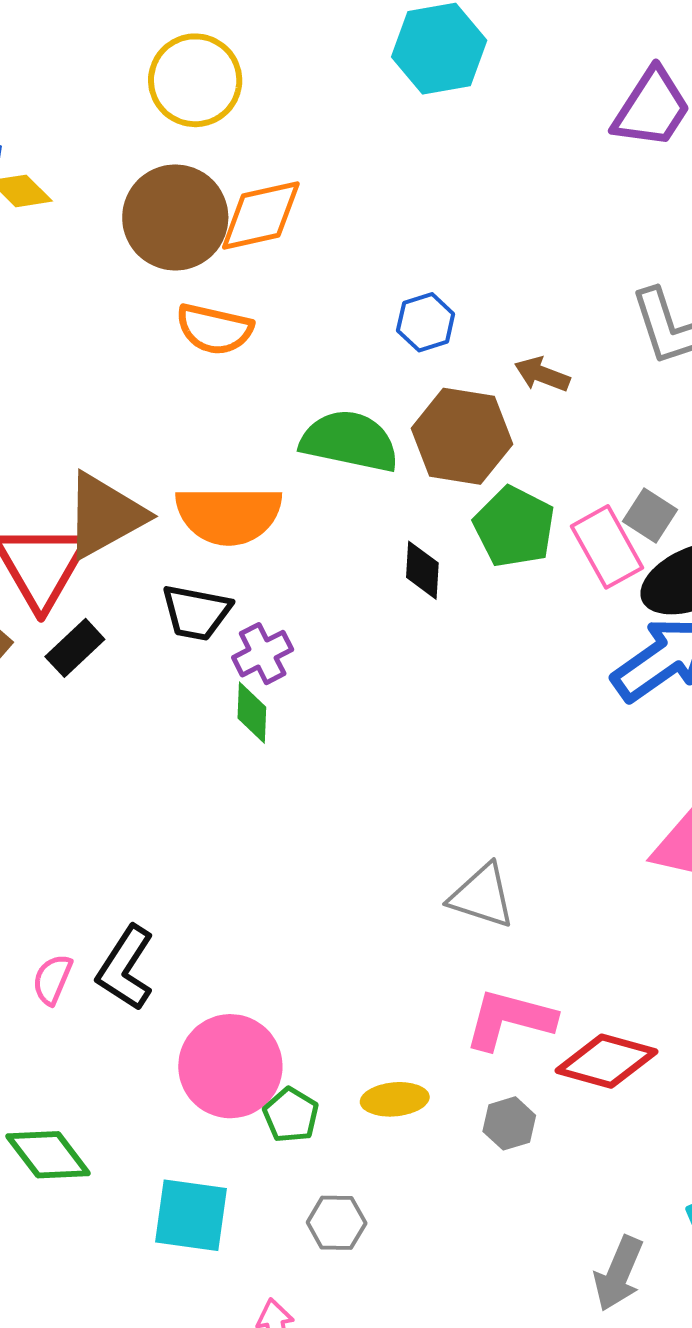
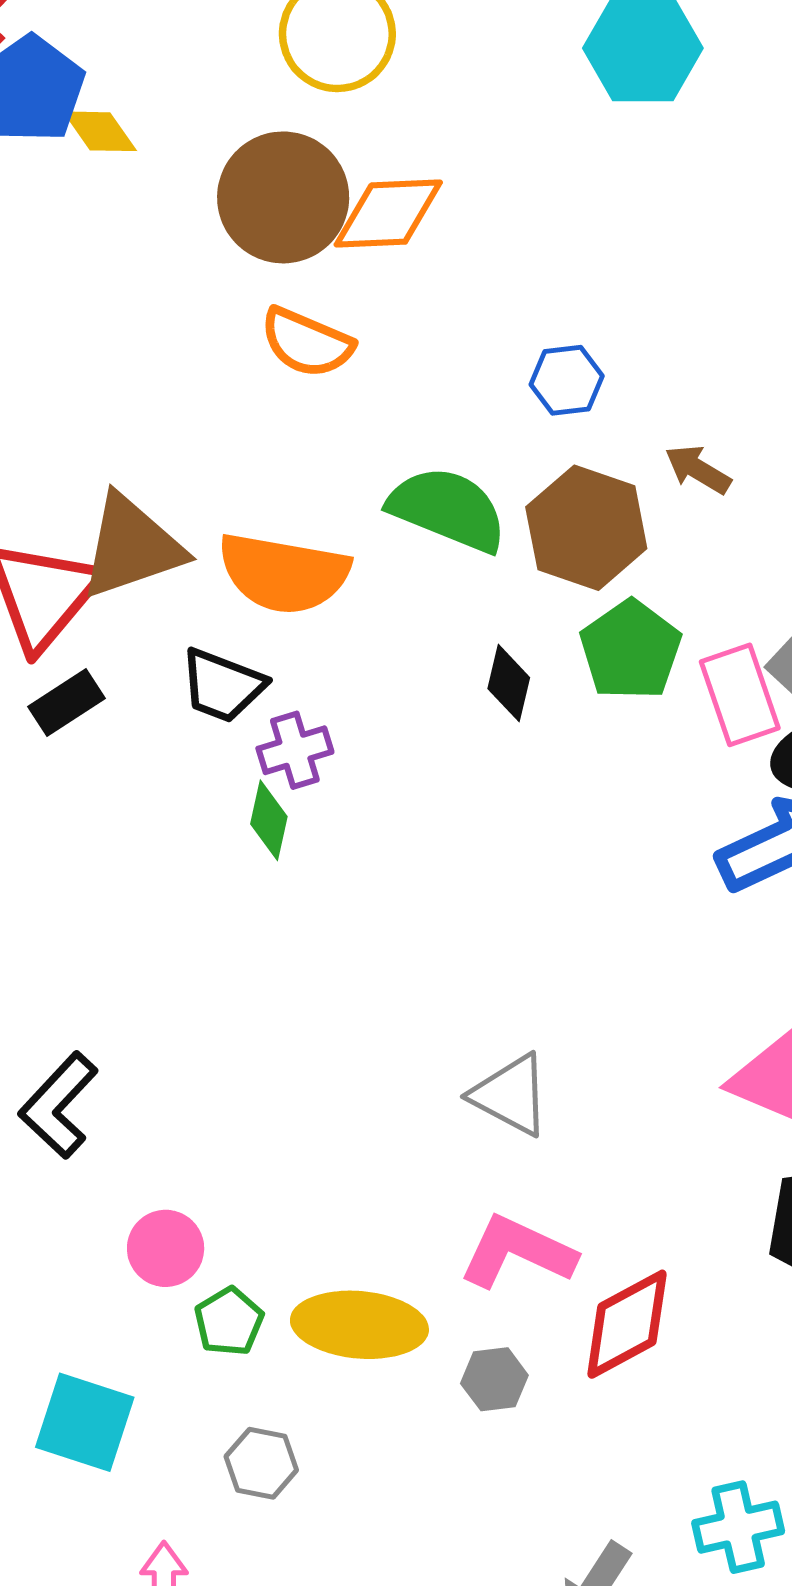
red diamond: (606, 1061) -> (627, 1324), turned -54
pink circle: (230, 1066) -> (166, 1248), size x0.6
yellow ellipse: (395, 1099) -> (359, 1325), size x1.6

